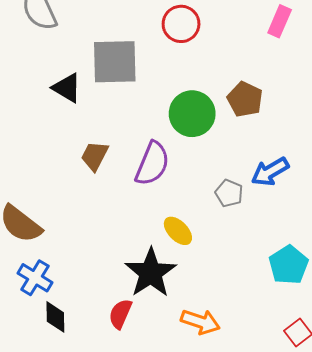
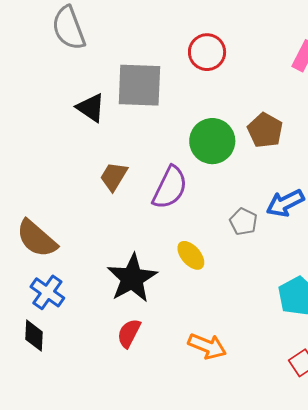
black star: (151, 273) -> (132, 278), moved
black diamond: (55, 317) -> (34, 336), moved

